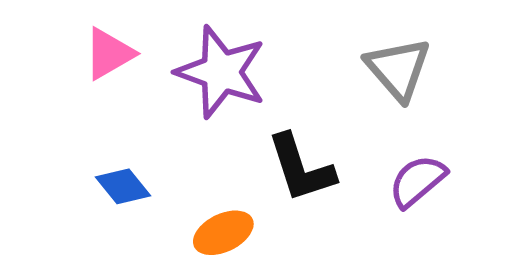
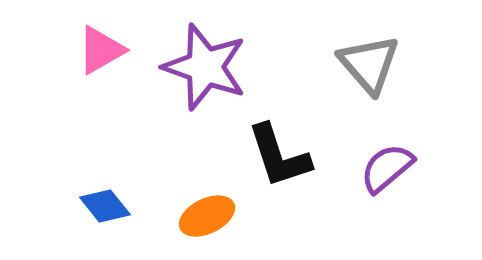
blue diamond: (123, 186) -> (105, 206), moved

